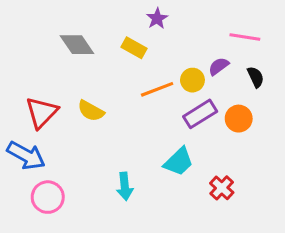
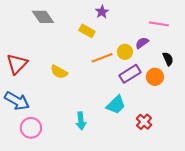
gray diamond: (77, 45) -> (43, 17), moved
black semicircle: (256, 77) -> (168, 59), moved
red triangle: (42, 112) -> (17, 64), moved

